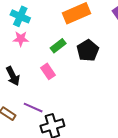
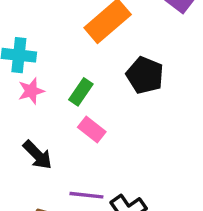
green rectangle: (58, 46) -> (81, 92), moved

